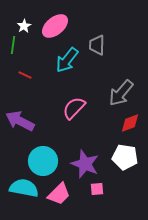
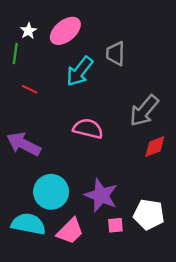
pink semicircle: (74, 108) -> (88, 129), turned 60
white pentagon: (125, 157) -> (149, 214), moved

